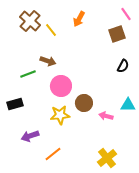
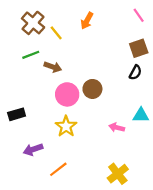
brown square: (117, 34) -> (139, 48), moved
green line: (28, 74) -> (31, 55), moved
brown circle: (84, 103) -> (92, 89), moved
yellow star: (60, 115) -> (66, 126), turned -30

